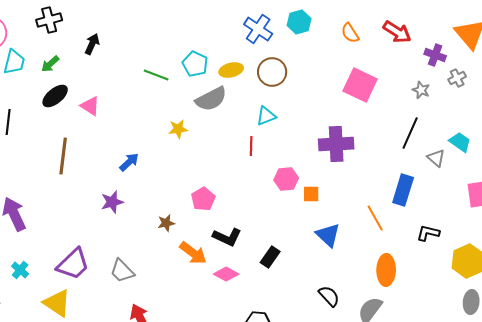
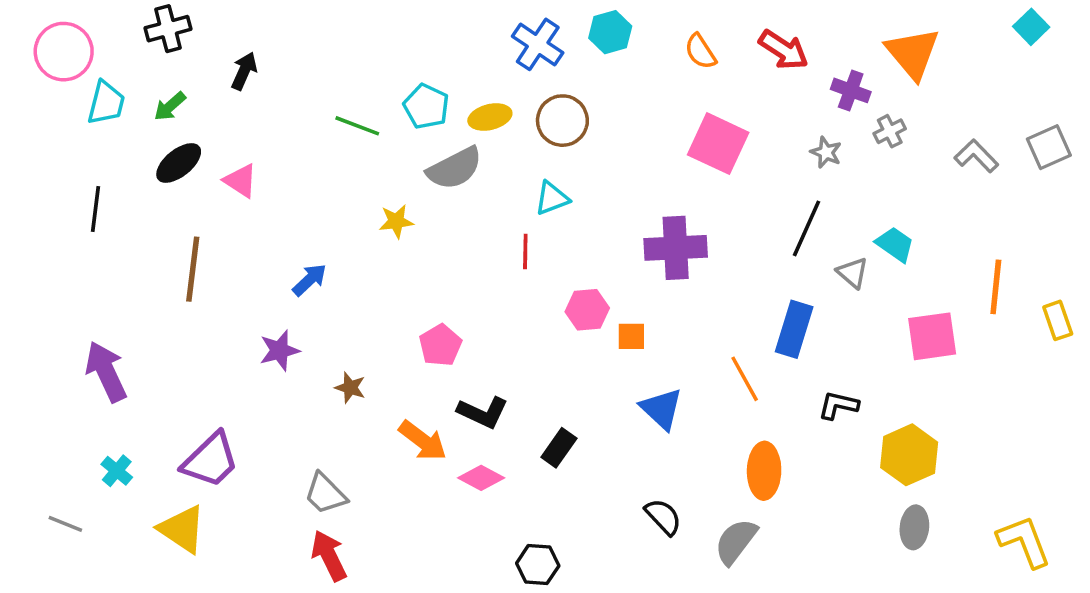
brown star: (166, 223) -> (350, 388), moved, turned 30
gray trapezoid: (122, 271) -> (325, 494), moved

